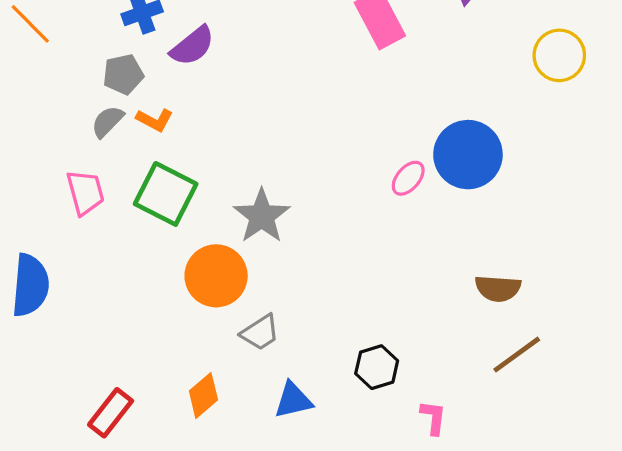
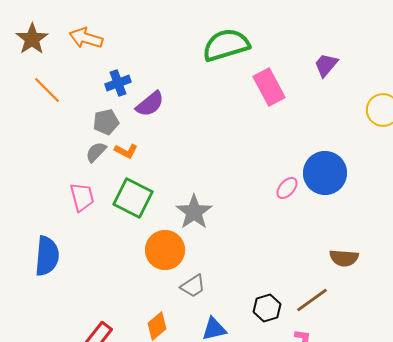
brown line: (517, 355) -> (312, 300), moved

